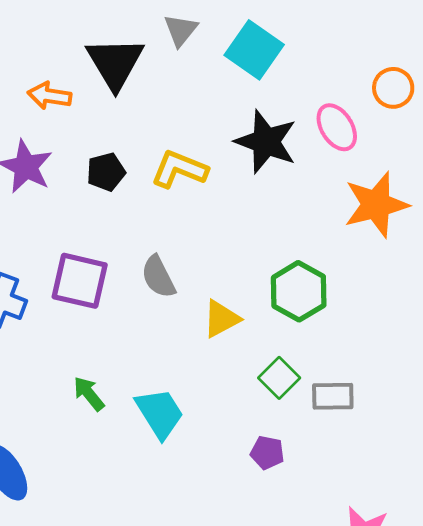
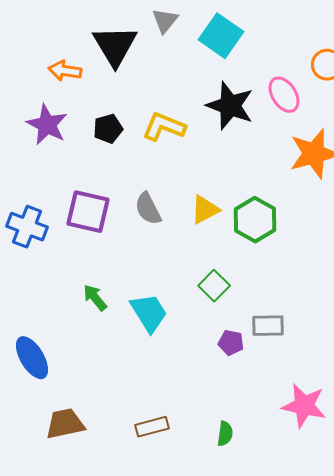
yellow triangle: (221, 319) -> (205, 210), moved
green square: (279, 378) -> (214, 286), moved
gray rectangle: (333, 396) -> (268, 326), moved

